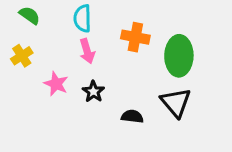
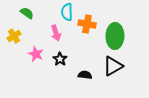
green semicircle: (30, 15) -> (27, 13), moved
cyan semicircle: (82, 18) -> (67, 12), moved
black triangle: (176, 102) -> (113, 66), turned 40

